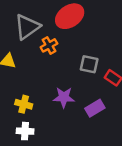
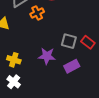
gray square: (89, 64) -> (69, 41), moved
white cross: (25, 131) -> (14, 82), turned 32

